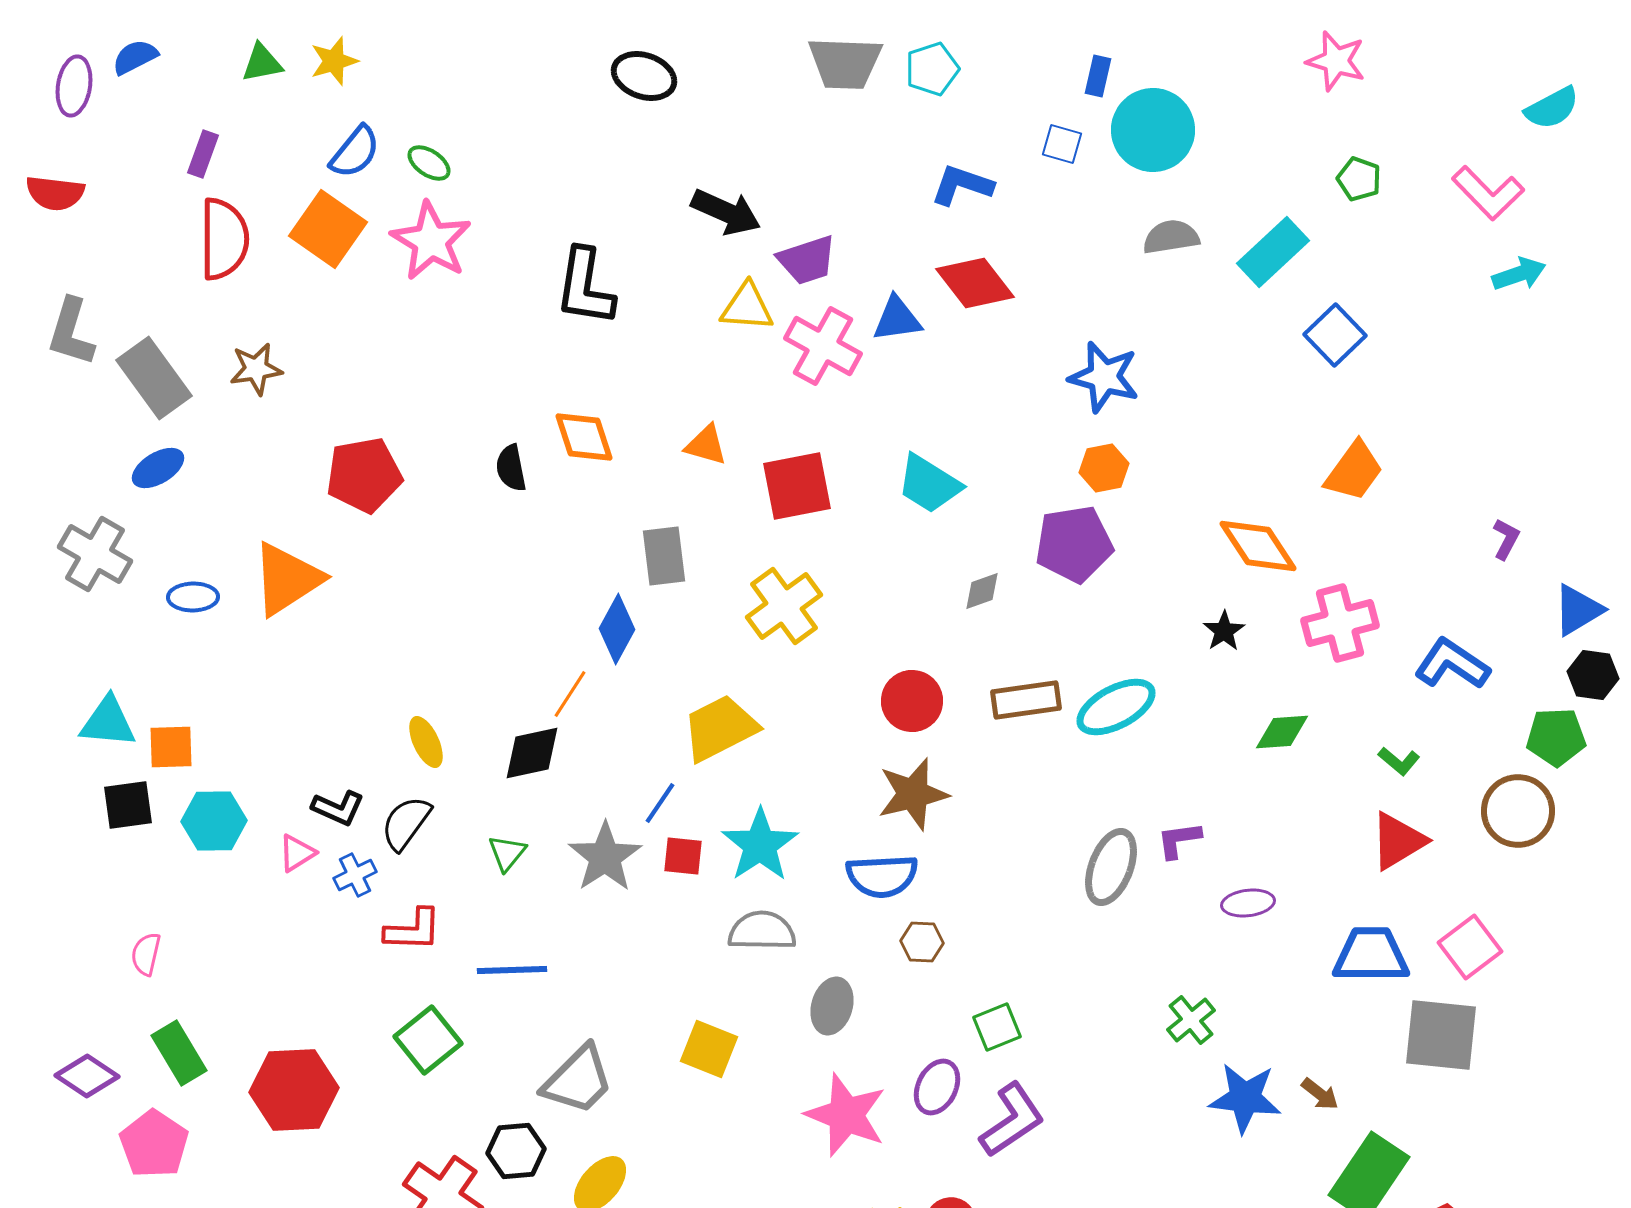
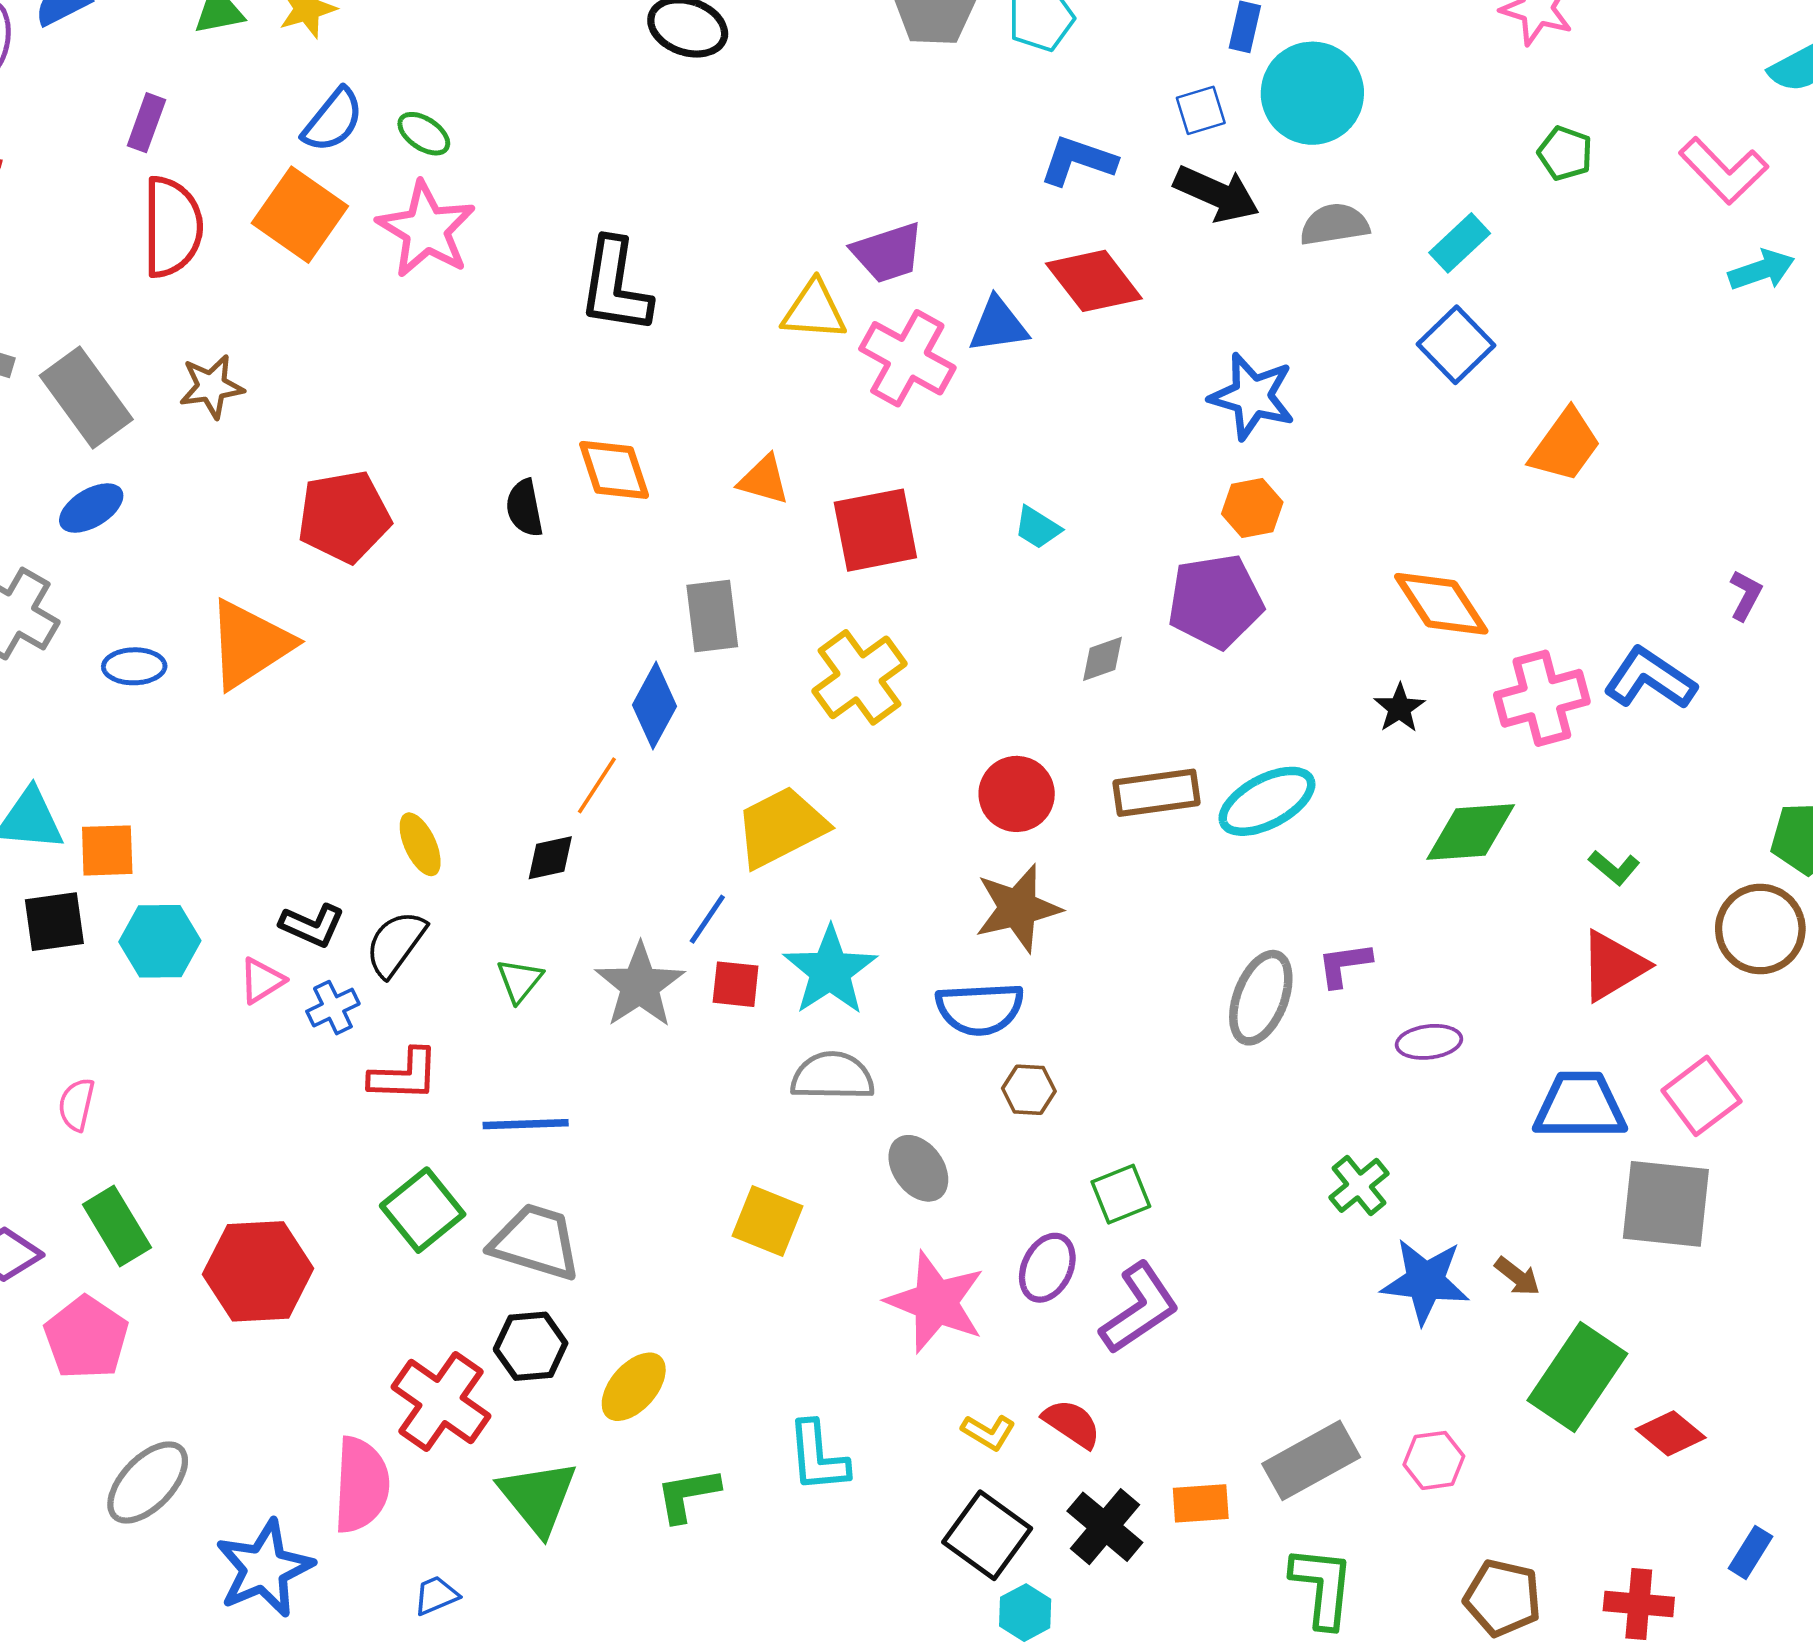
blue square: (1062, 144) -> (1201, 110), turned -33
black arrow: (726, 212) -> (1217, 194), moved
cyan rectangle: (1273, 252) -> (1460, 243), size x0.7
blue square: (1335, 335) -> (1456, 345), moved
orange trapezoid: (1354, 471) -> (1565, 445), moved
cyan trapezoid: (929, 484) -> (1037, 528), size x0.6
blue L-shape: (1452, 664) -> (1650, 679), moved
green diamond: (1282, 732) -> (1471, 832), size x1.4
black diamond: (532, 753) -> (550, 858), size x0.7
gray ellipse: (832, 1006) -> (918, 1168), turned -52
gray trapezoid: (578, 1080) -> (535, 1242), moved, turned -118

